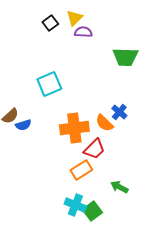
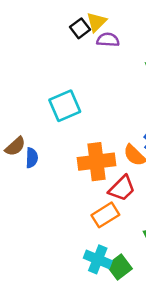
black square: (50, 23) -> (80, 28), moved
blue semicircle: (23, 125) -> (32, 158), turned -70

